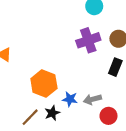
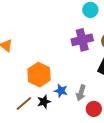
gray arrow: (92, 99) -> (81, 93), turned -63

